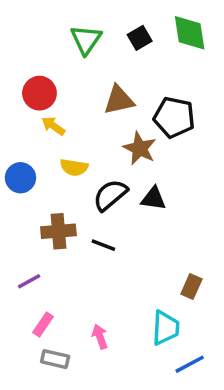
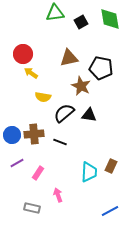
green triangle: (86, 40) -> (55, 13), moved, turned 48
blue circle: (20, 178) -> (12, 135), moved
pink rectangle: (43, 324) -> (38, 173), moved
cyan trapezoid: (166, 328) -> (89, 172), moved

